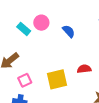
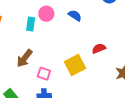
cyan rectangle: (24, 29) -> (31, 24), turned 72
pink square: (25, 80) -> (44, 74), turned -32

